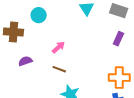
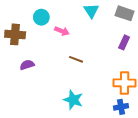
pink arrow: (58, 47) -> (62, 31), moved, turned 64
brown line: (59, 69) -> (76, 59), moved

